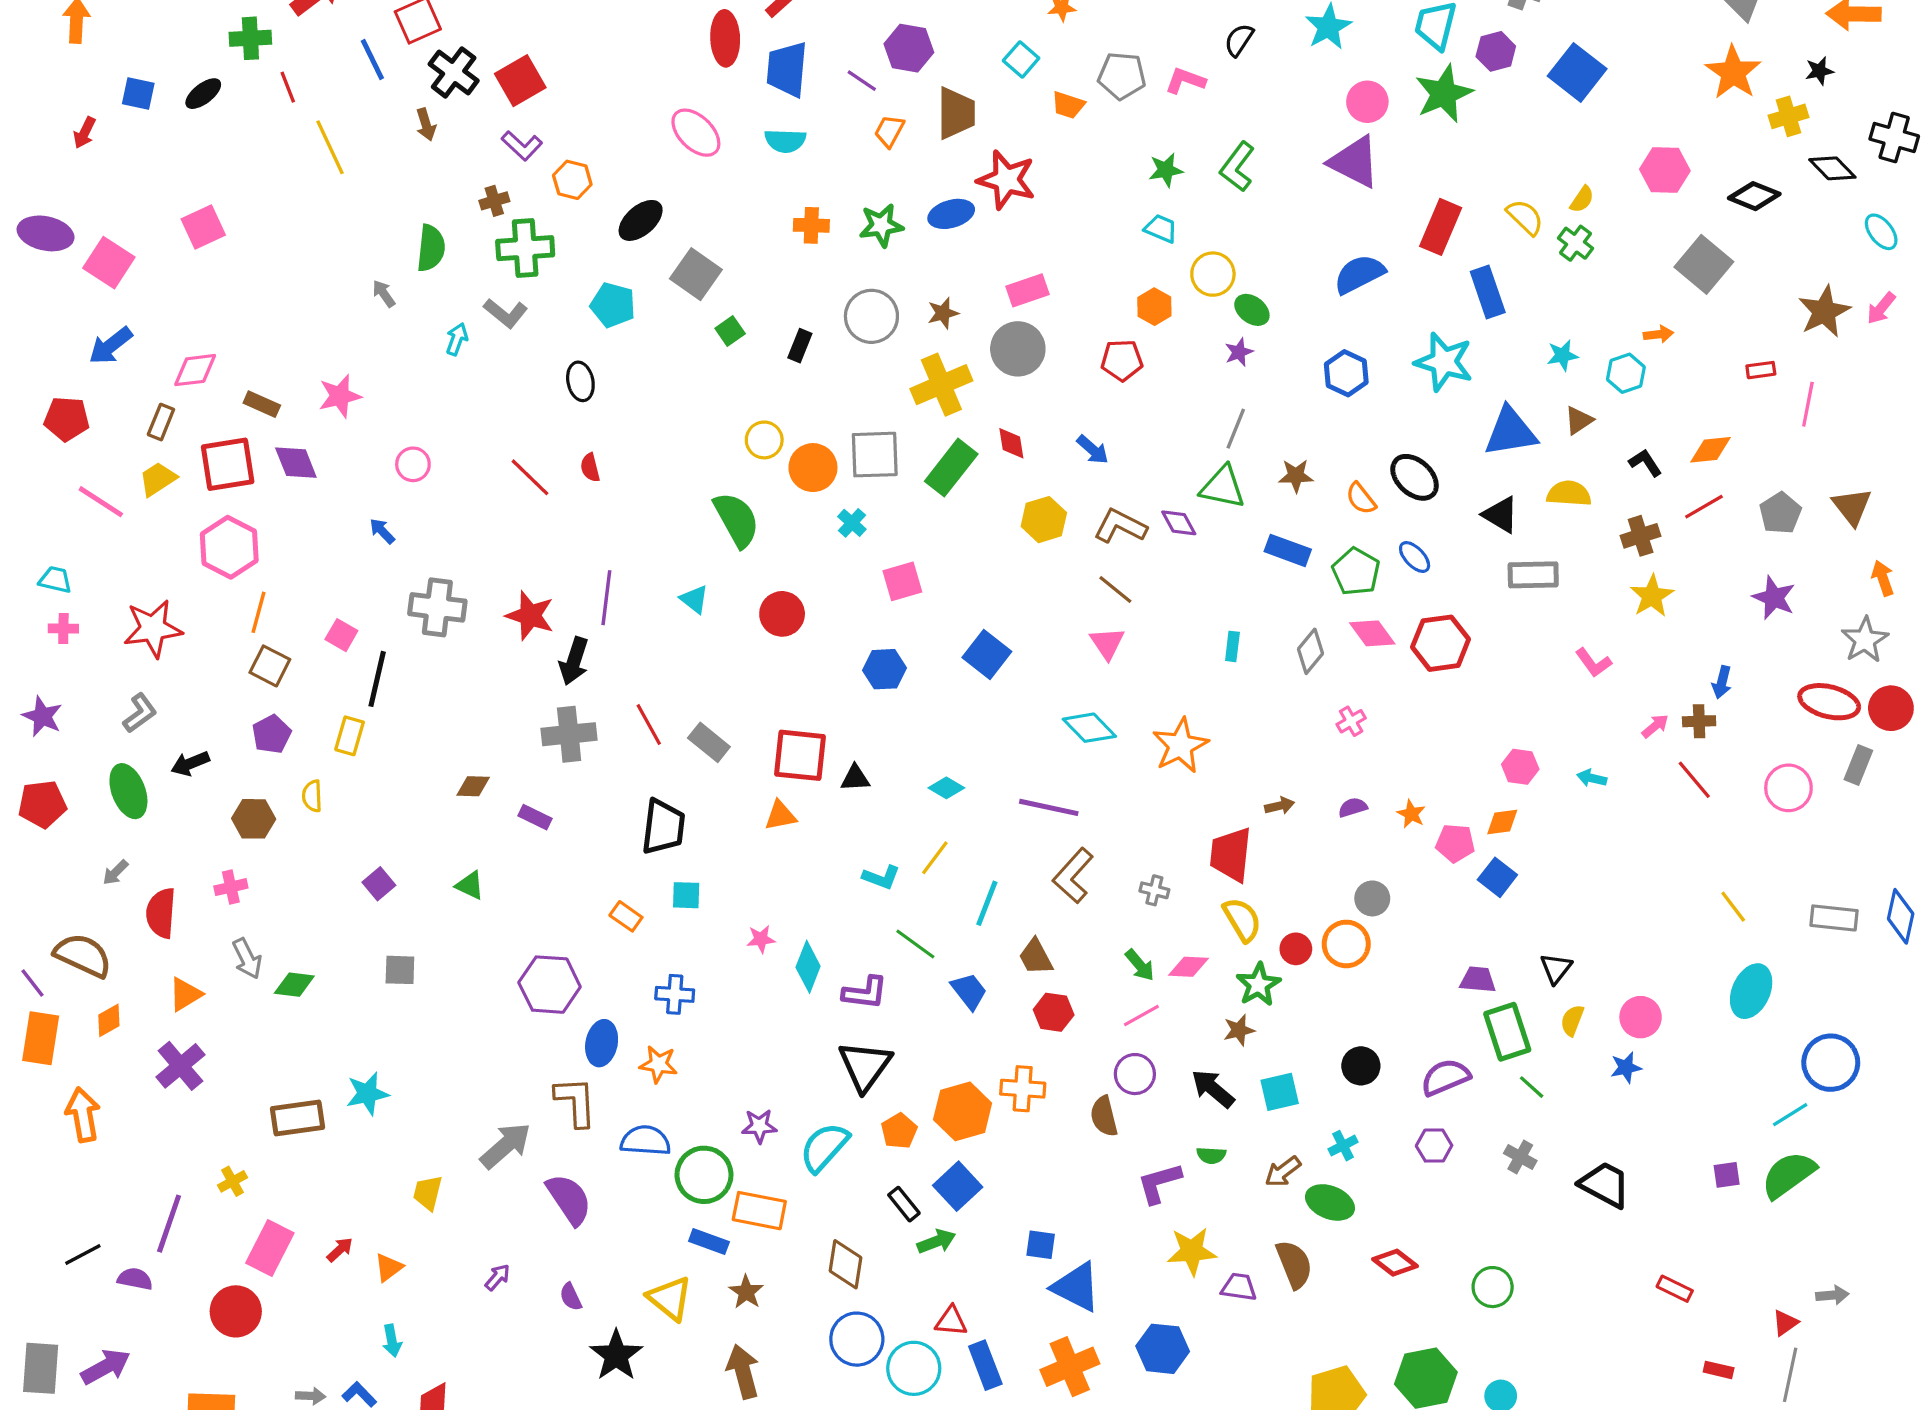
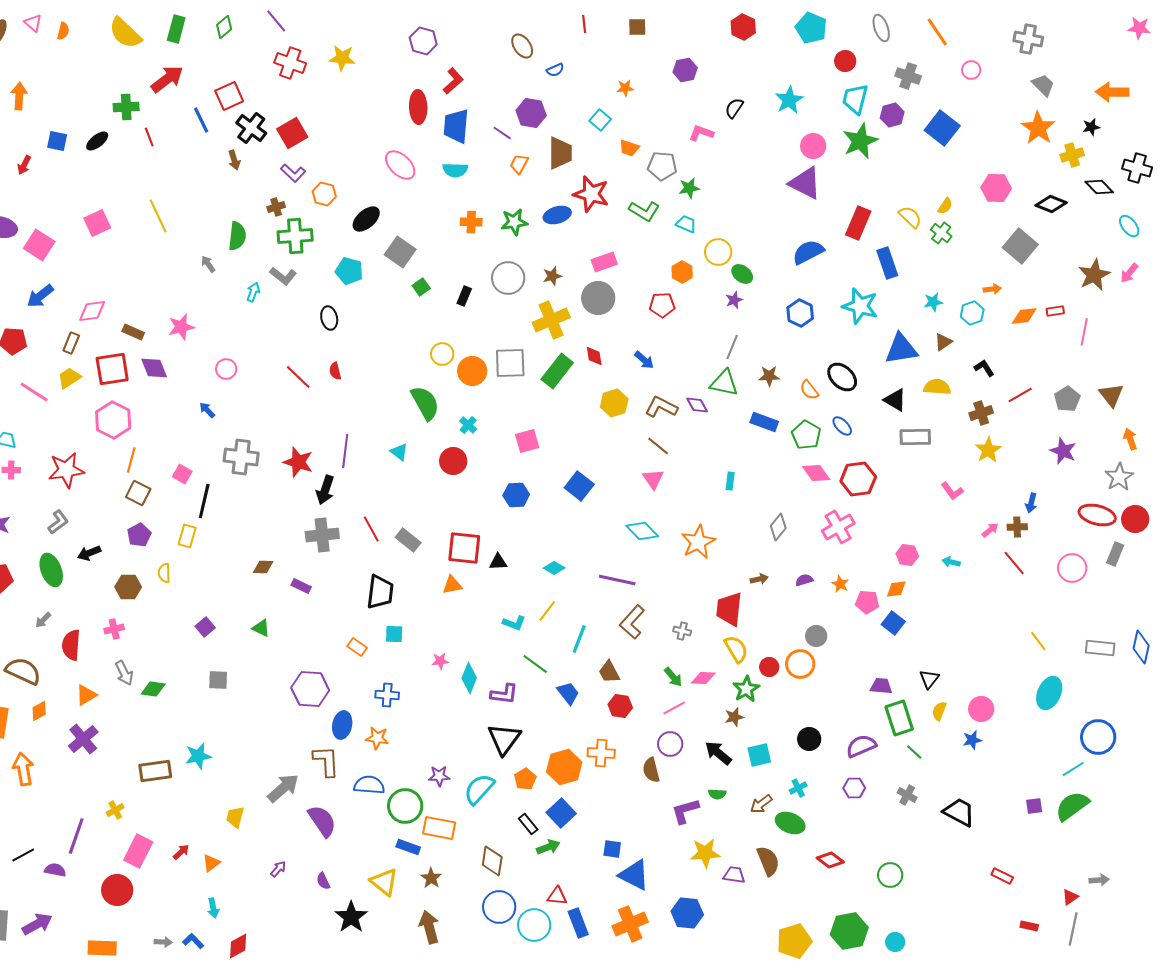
gray pentagon: (1122, 76) -> (662, 166), moved
yellow line: (330, 147) -> (158, 216), moved
green L-shape: (1237, 167) -> (644, 211), moved, turned -96
orange diamond: (1710, 450) -> (1024, 316), moved
cyan cross: (852, 523) -> (468, 425), moved
gray diamond: (1310, 651) -> (778, 527), moved
pink cross: (1351, 721) -> (838, 527), moved, size x1.8

